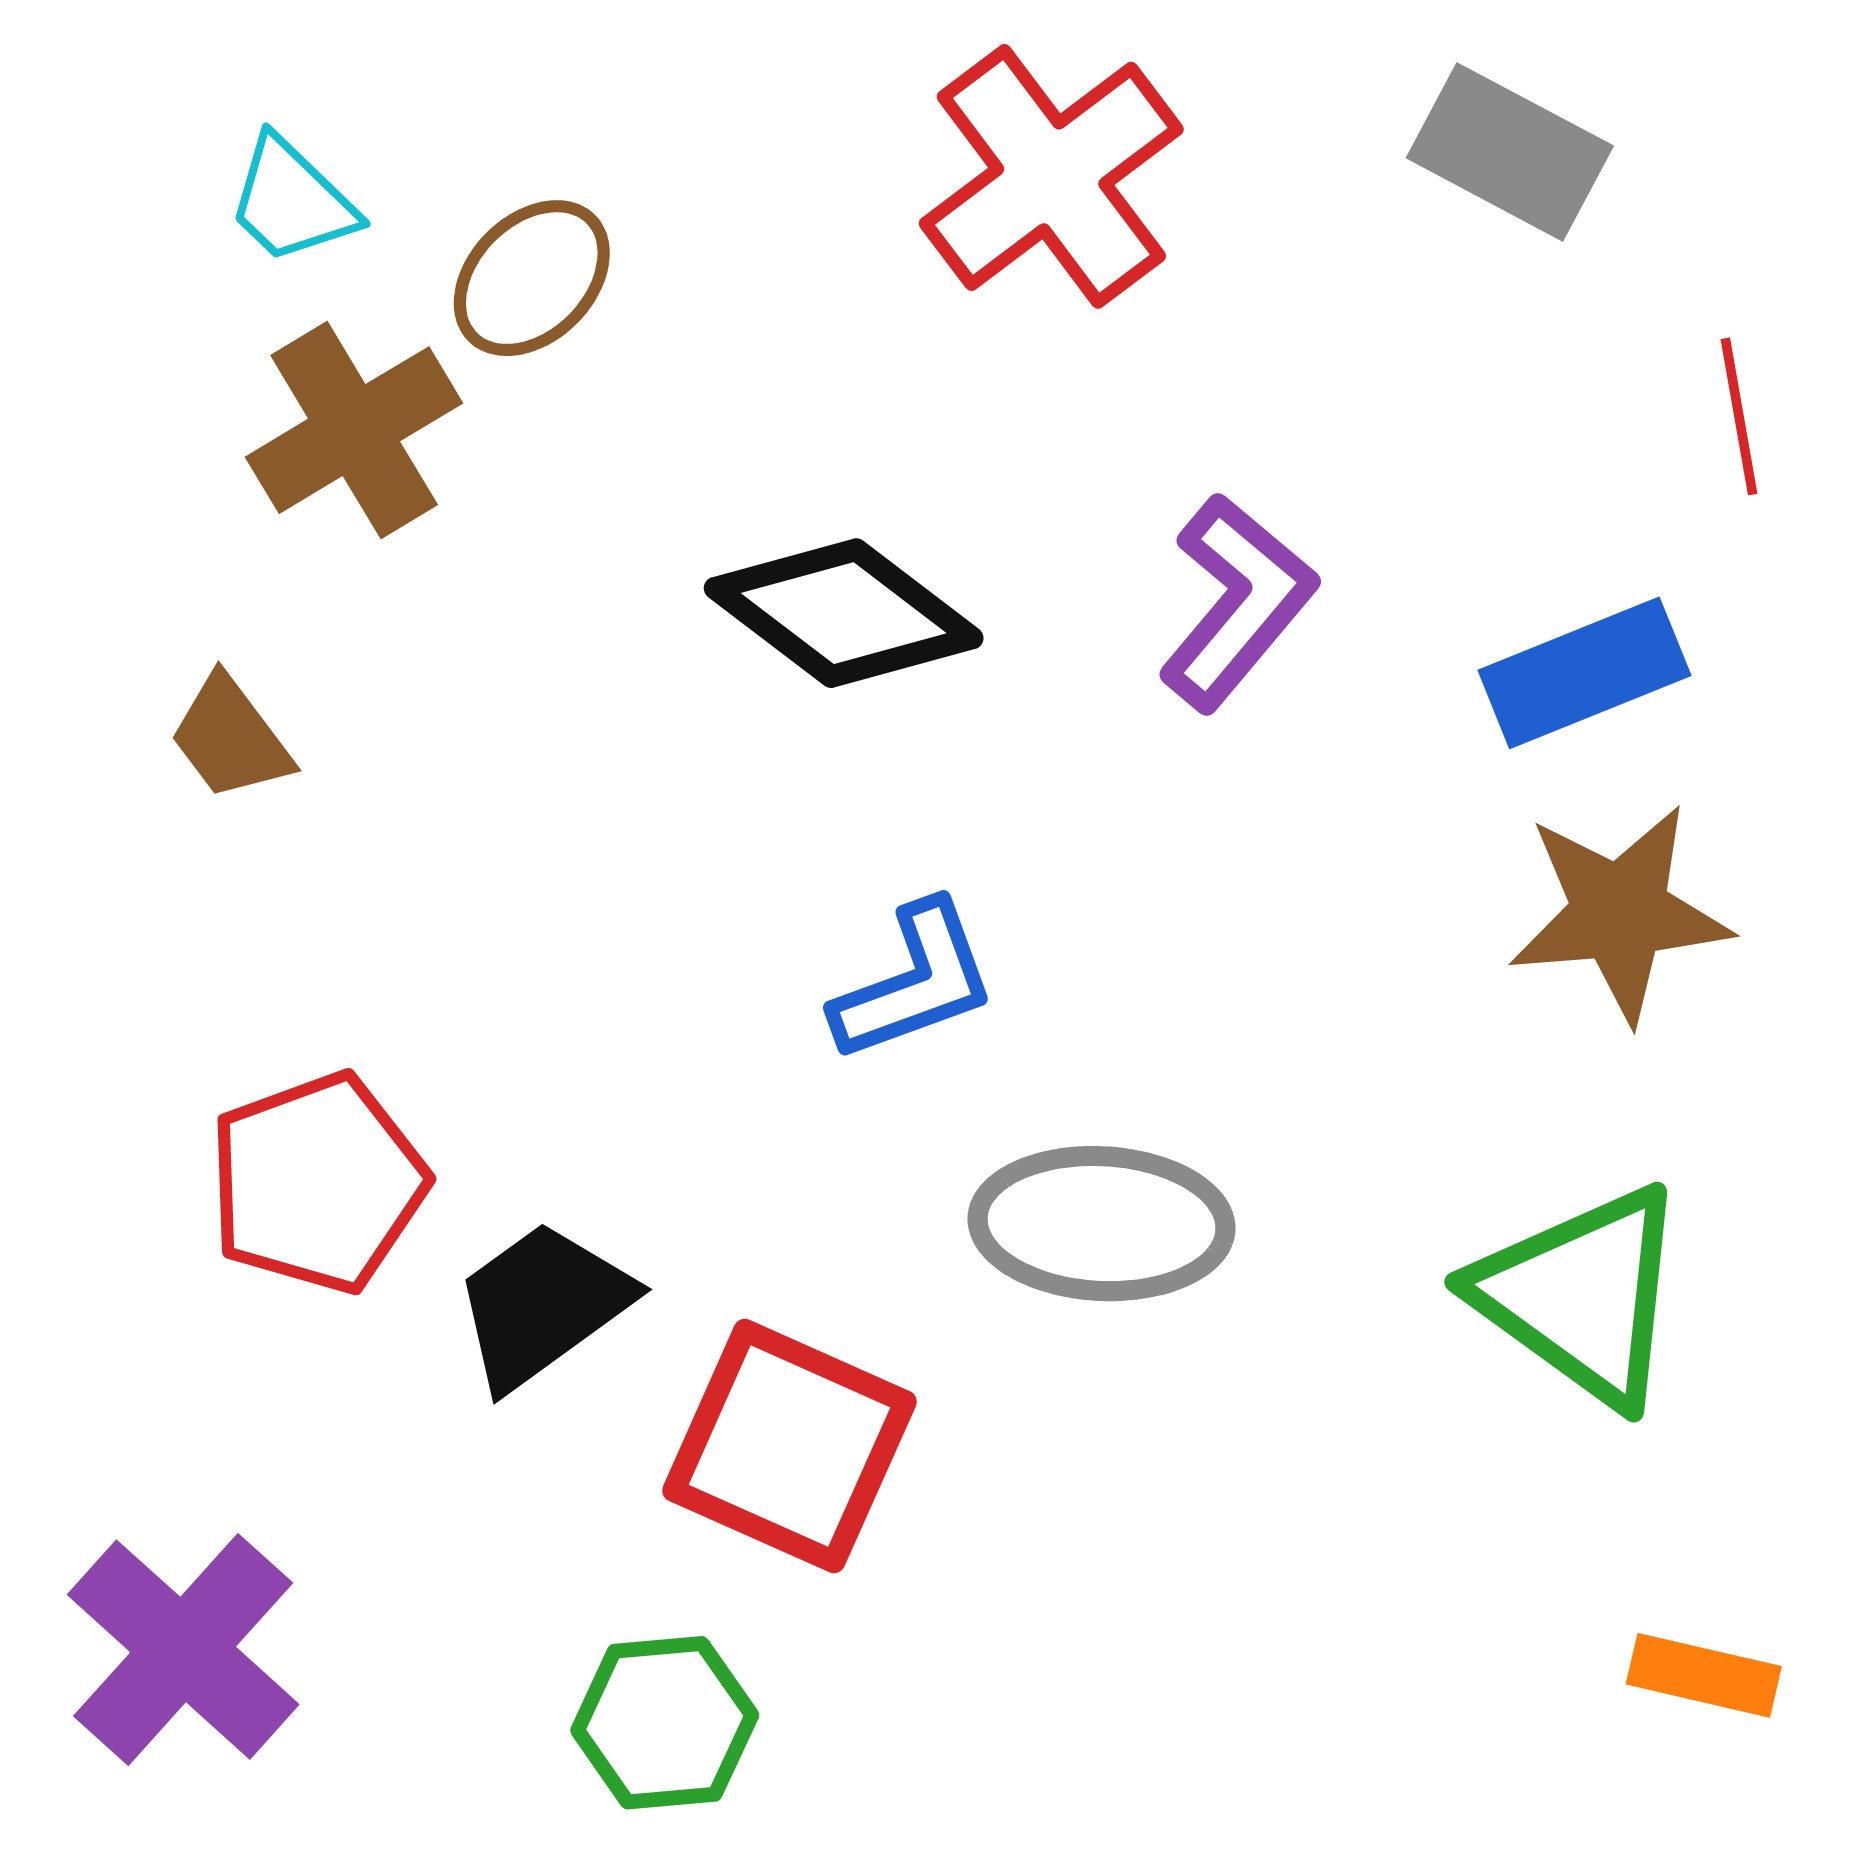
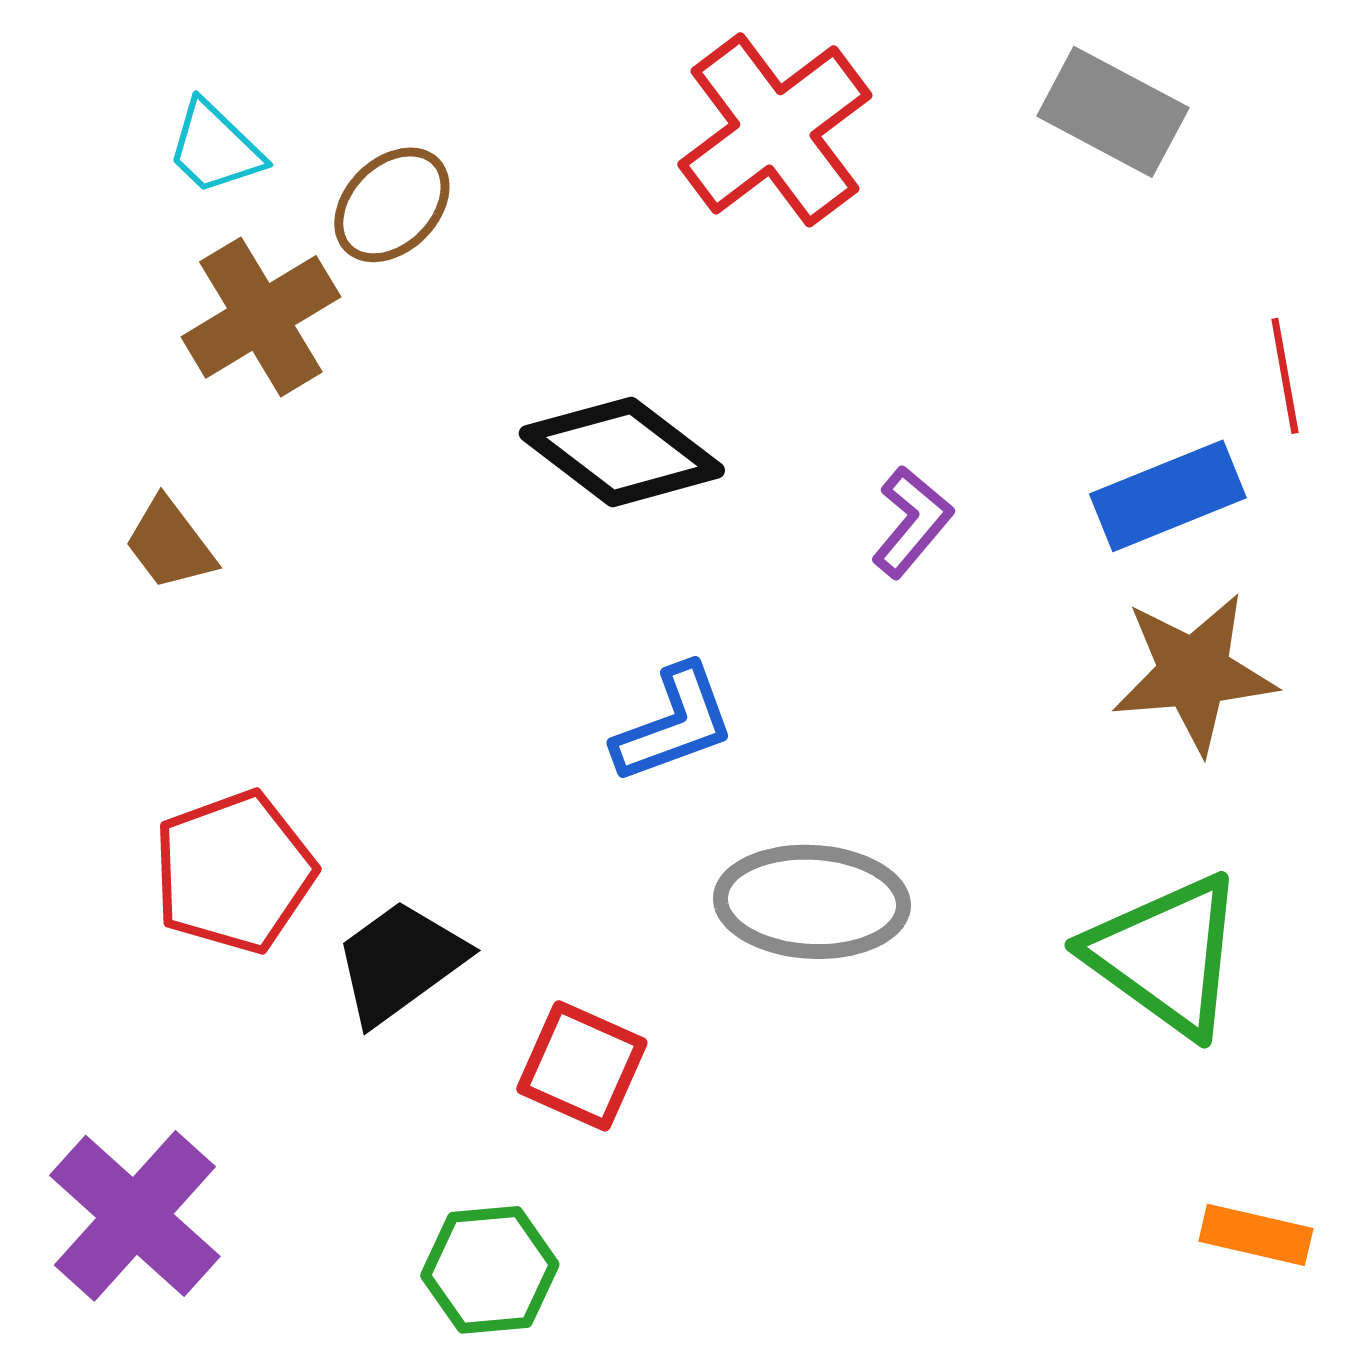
red line: (1739, 416) -> (1285, 376), moved
purple L-shape: (1237, 602) -> (912, 522), moved, size x0.7
red square: (789, 1446) -> (582, 1066), size x0.7

